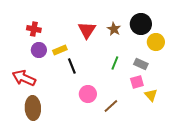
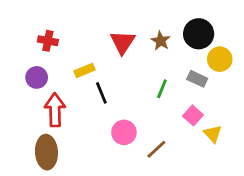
purple circle: (39, 50) -> (37, 77), moved
gray rectangle: (141, 64) -> (197, 79), moved
red arrow: (24, 78) -> (55, 110), moved, turned 65
pink square: (137, 82) -> (193, 115), turned -32

